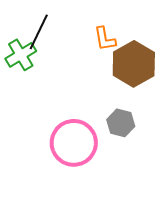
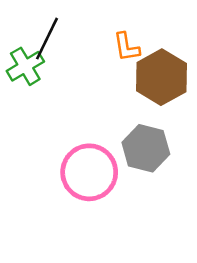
gray hexagon: (121, 123) -> (146, 148), size x1.4

